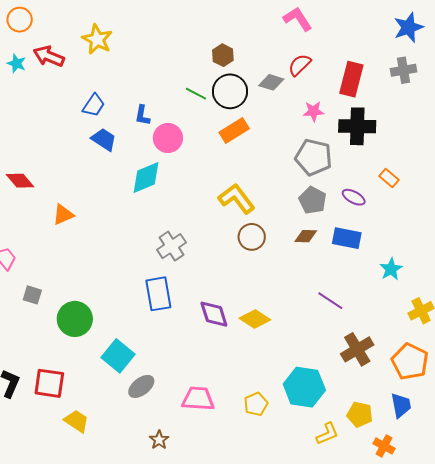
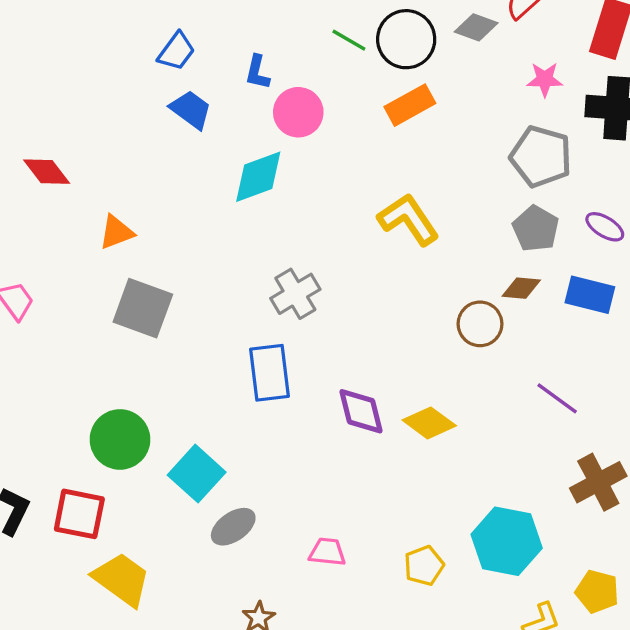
brown circle: (252, 237) -> (480, 324), moved
gray square: (32, 295) -> (143, 308), moved, size x1.8
green circle: (75, 319) -> (120, 439), moved
pink trapezoid: (198, 399) -> (327, 552), size x0.7
yellow trapezoid: (76, 421) -> (122, 579), size x1.4

